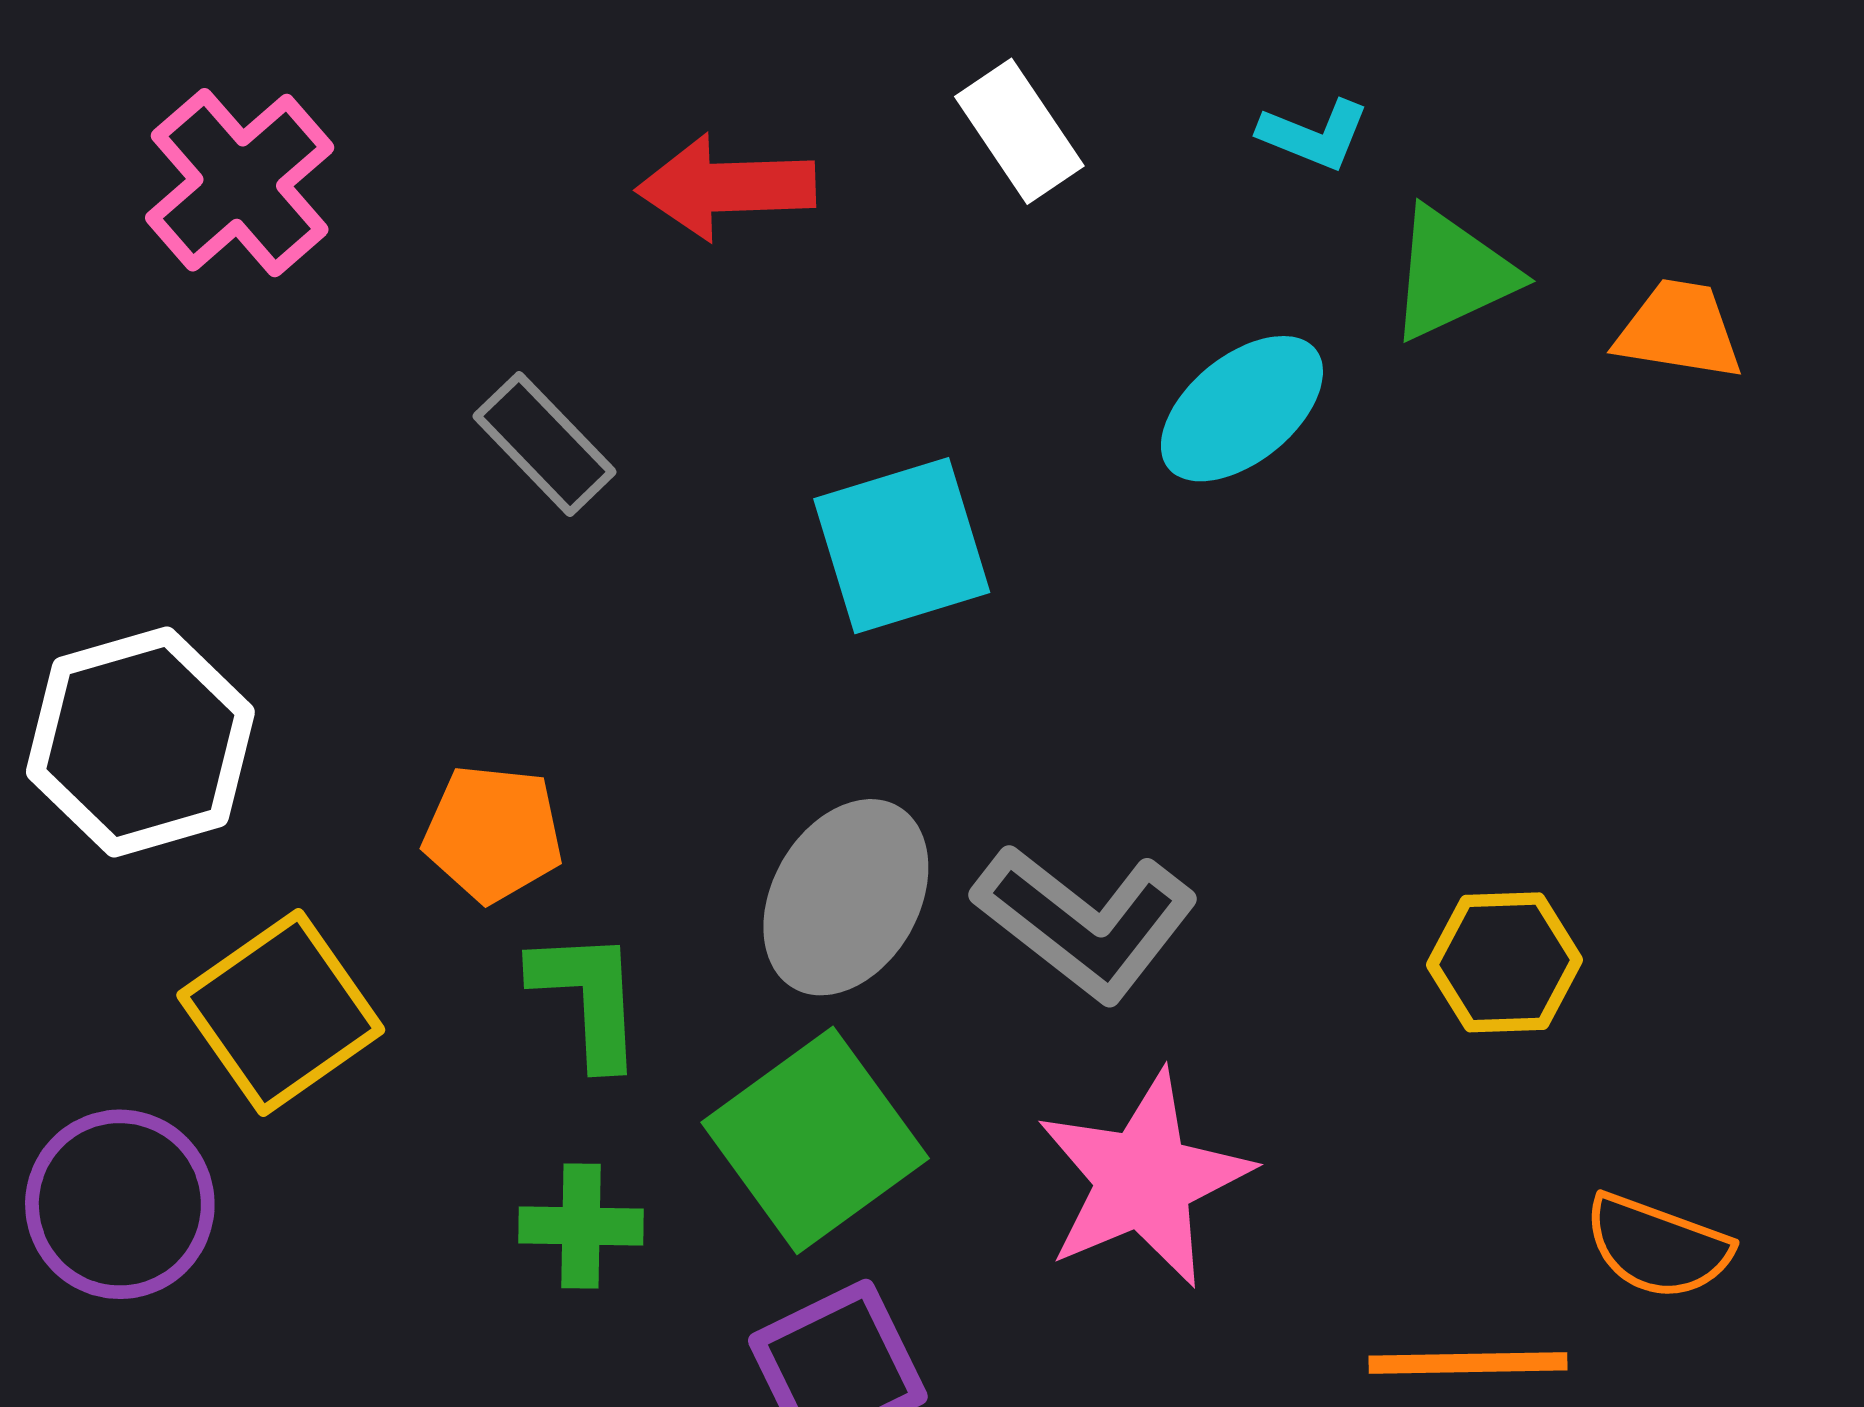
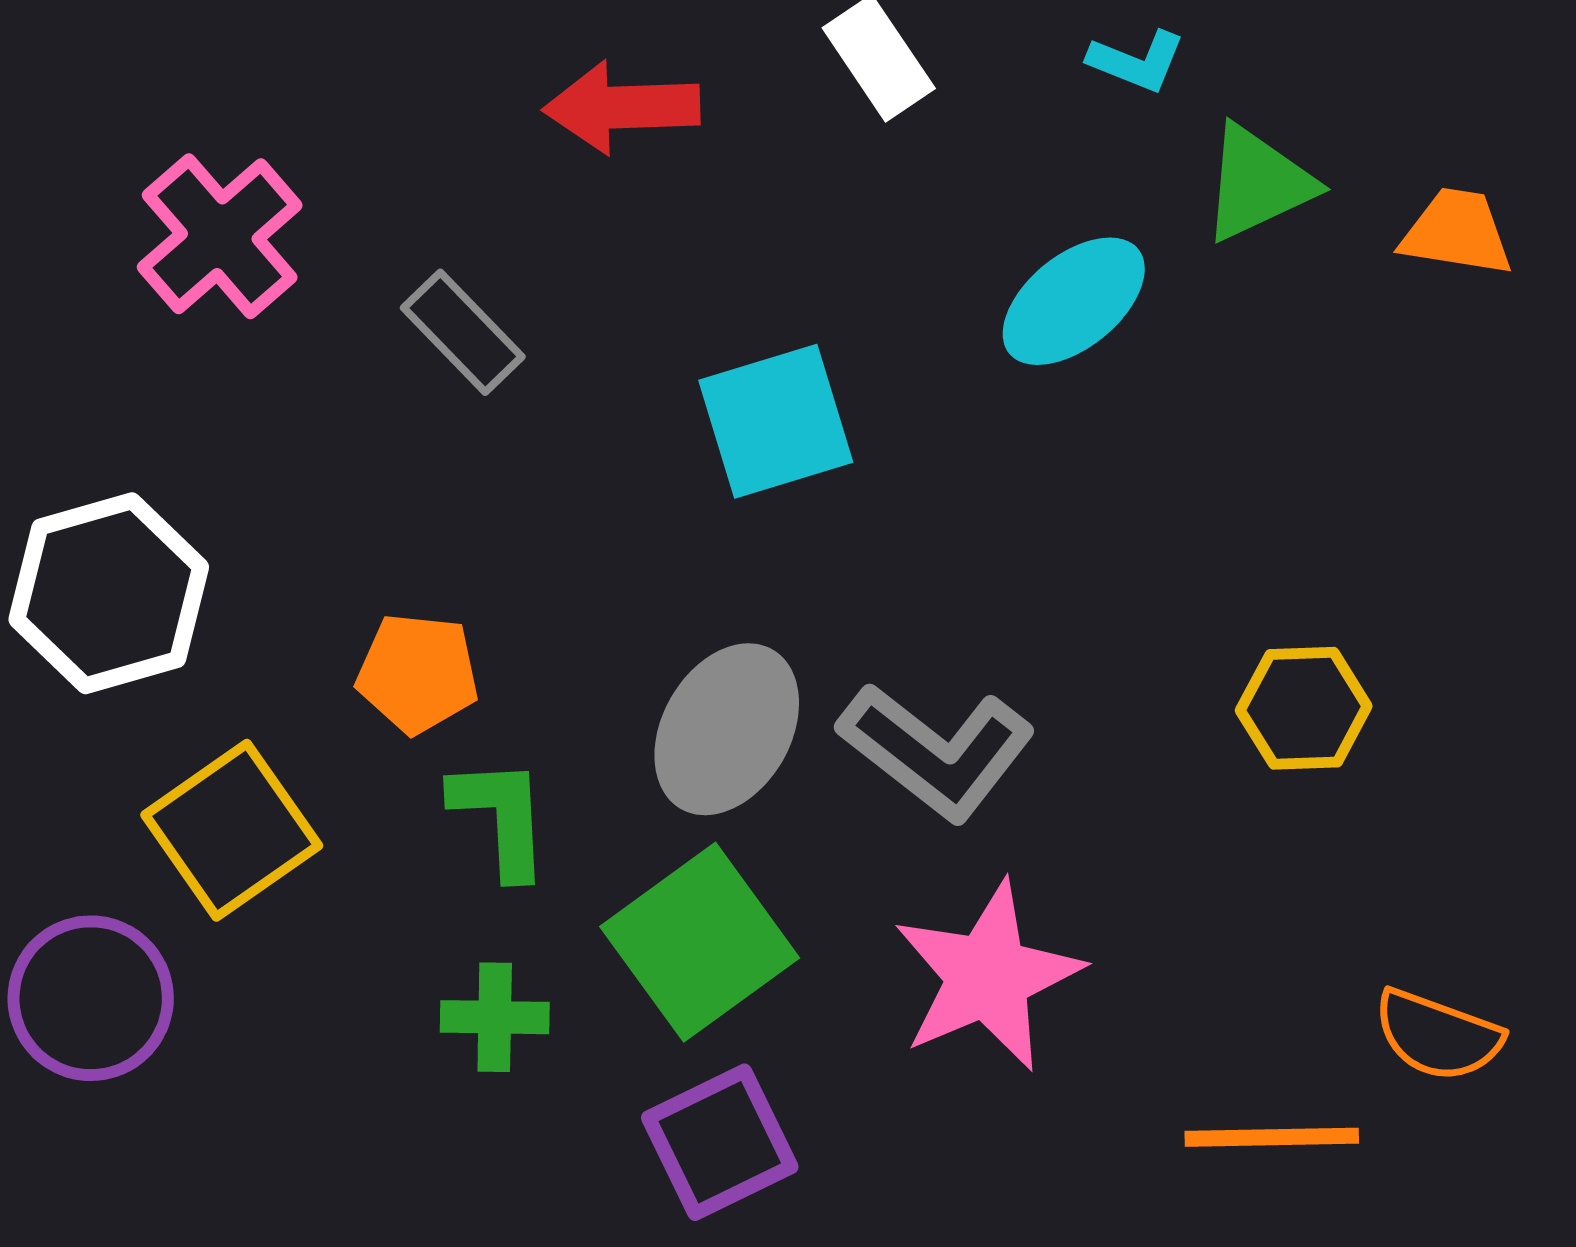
pink cross: (240, 183) -> (220, 236), moved
yellow hexagon: (1504, 962) -> (1304, 708), moved

